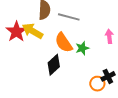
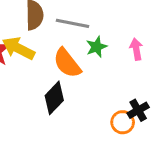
green star: (82, 48) -> (97, 47), moved

